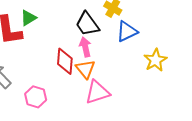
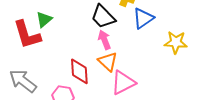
yellow star: (155, 60) -> (176, 42), turned -30
red diamond: (65, 61) -> (79, 71), moved

